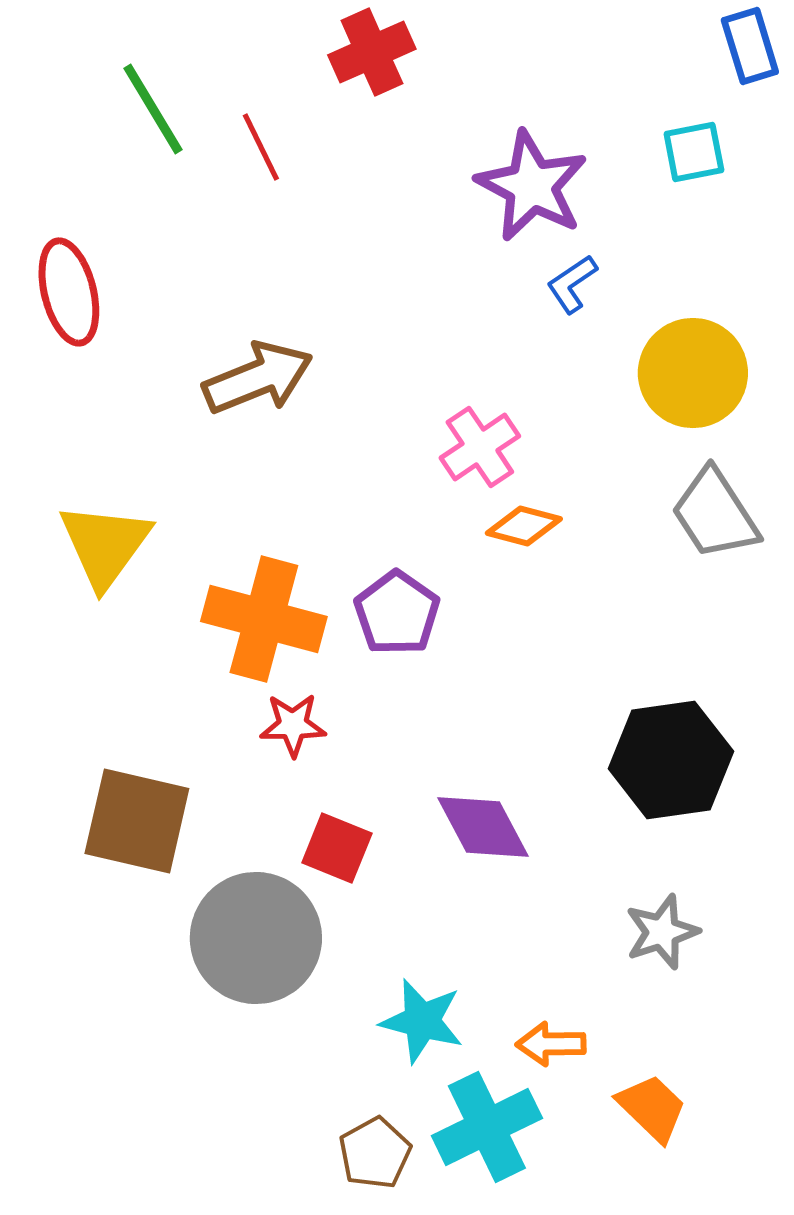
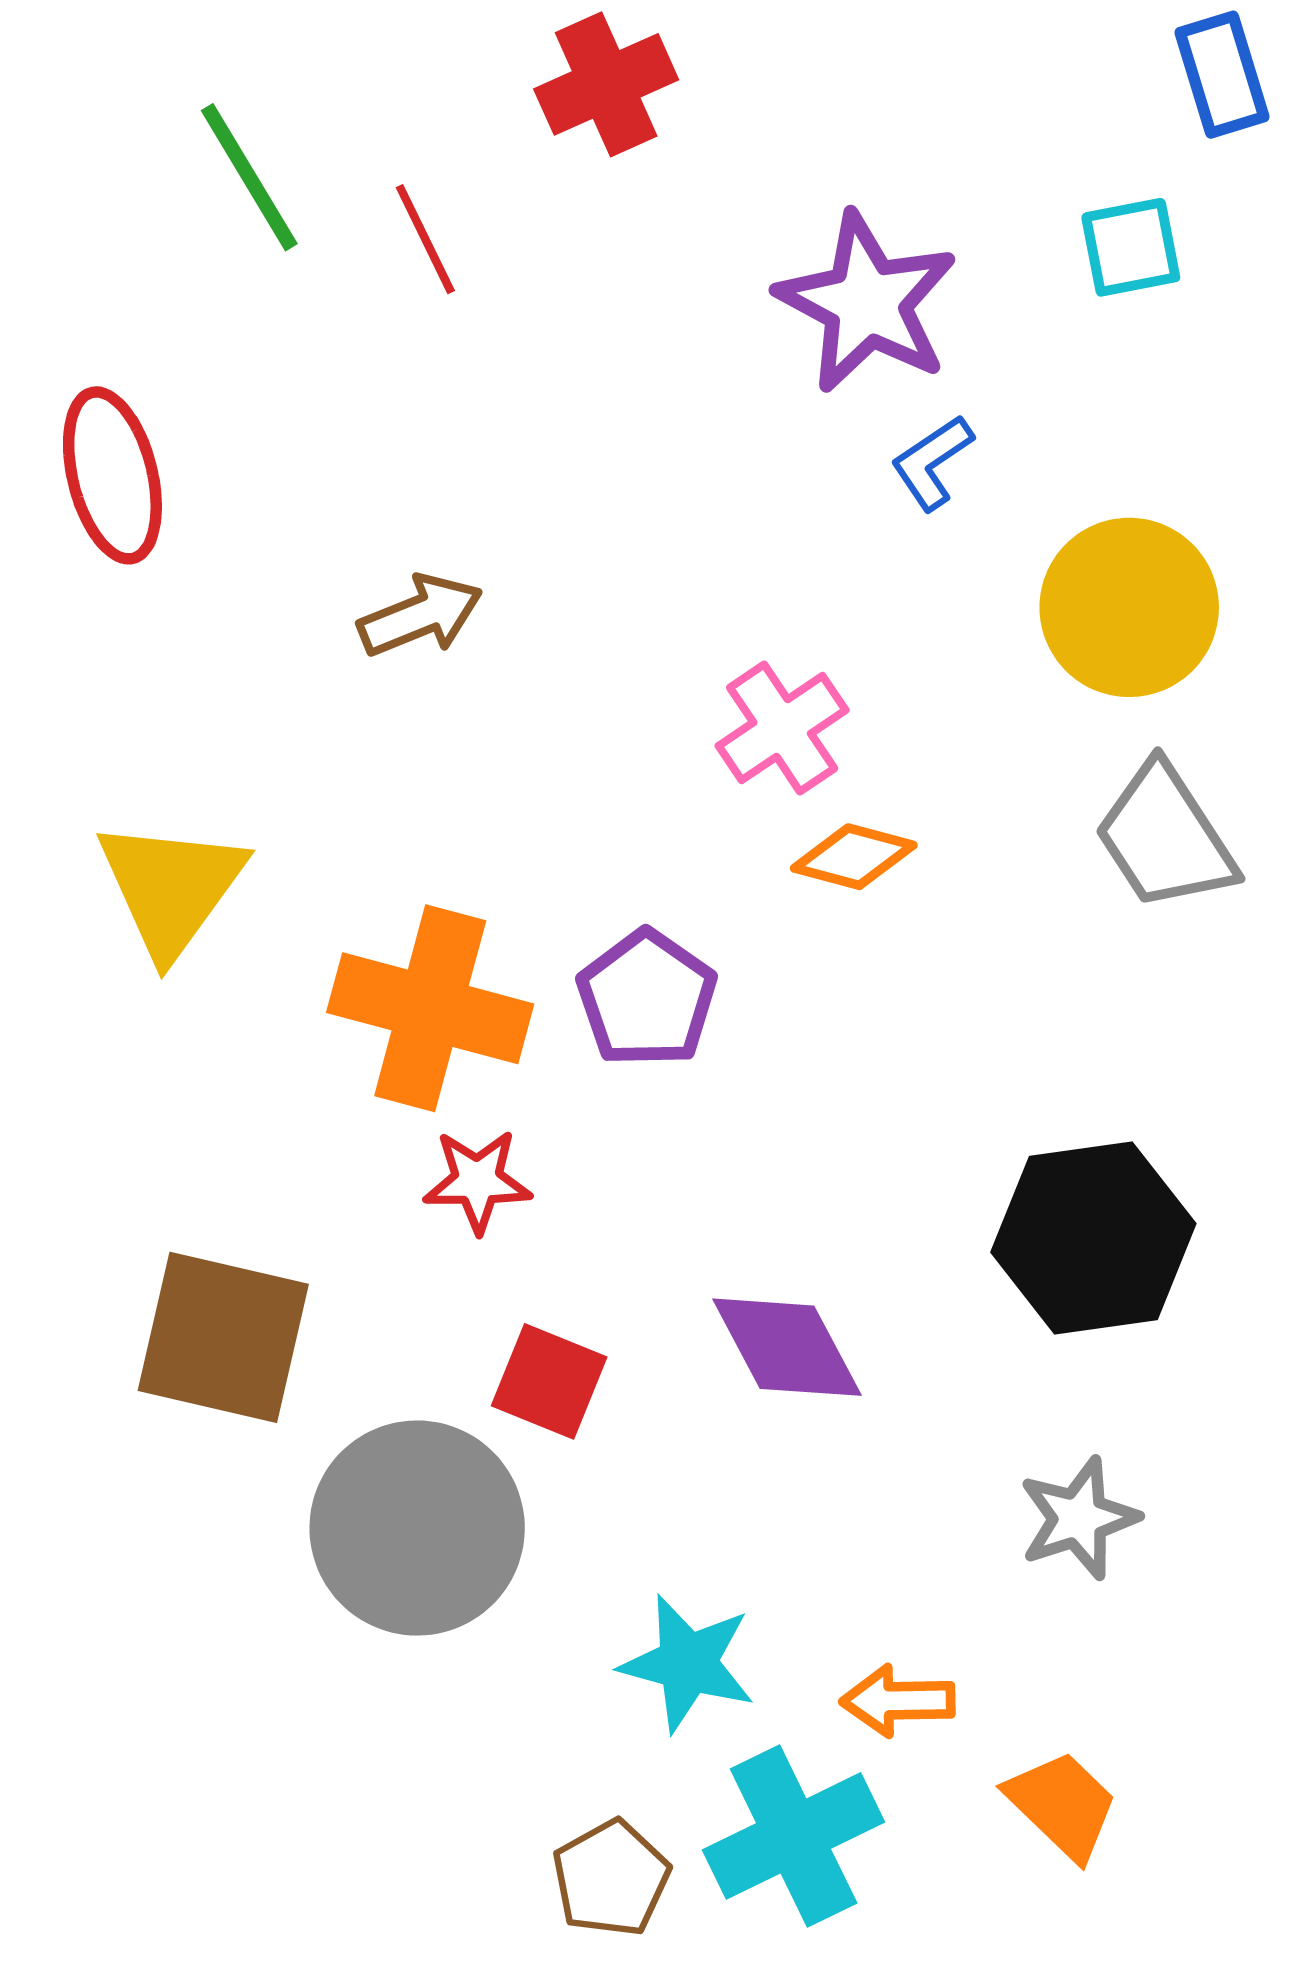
brown arrow: (258, 378) -> (420, 616), size x0.7

